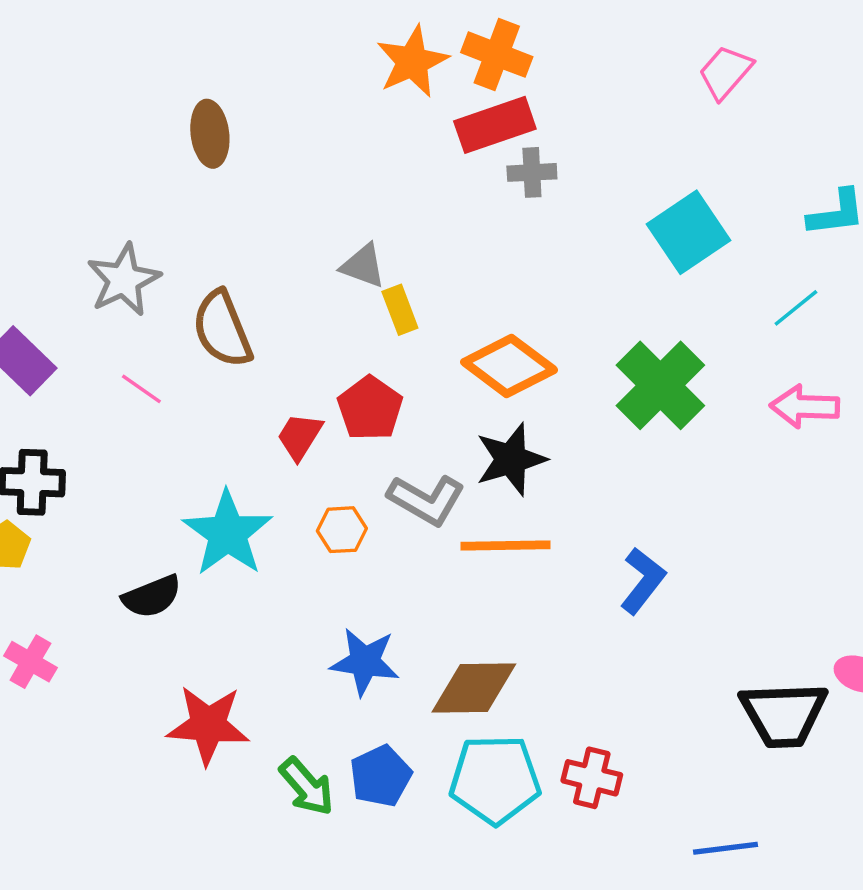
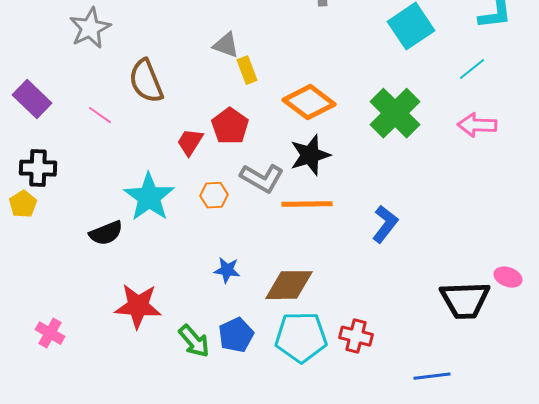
gray star: (124, 280) -> (90, 28), moved
pink cross: (30, 662) -> (50, 333), moved
blue star: (365, 662) -> (227, 270), size x0.7

